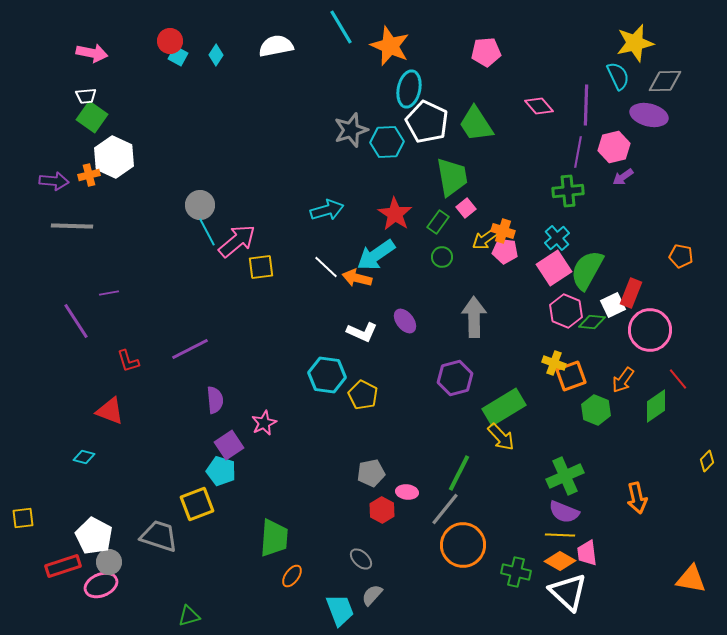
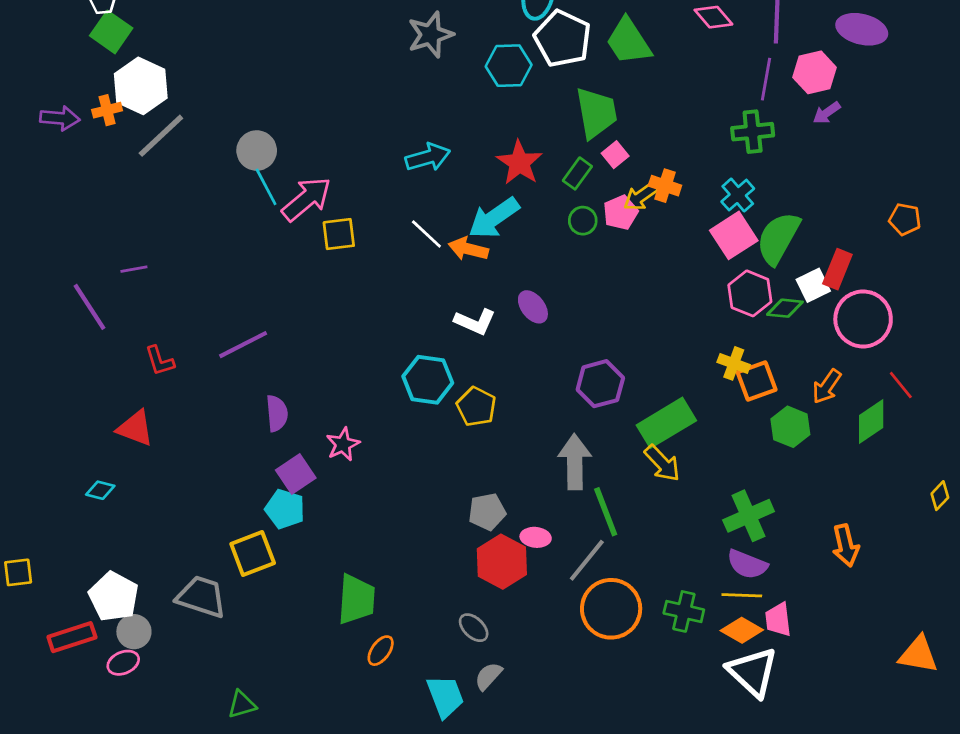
gray star: (351, 130) -> (430, 35), moved
gray line: (72, 226) -> (161, 136), moved, turned -45
pink pentagon: (505, 251) -> (620, 213), moved, turned -30
gray arrow: (474, 317) -> (575, 462), moved
green line: (459, 473) -> (606, 512), turned -48
red hexagon: (382, 510) -> (502, 562), size x1.5
green cross: (516, 572) -> (684, 611), moved
pink ellipse: (101, 585) -> (123, 663), size x0.7

